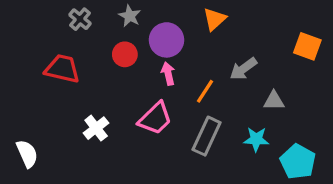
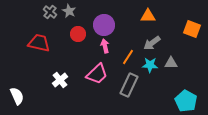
gray star: (130, 16) -> (69, 11), moved
orange triangle: (215, 19) -> (148, 16), moved, turned 42
cyan star: (256, 139) -> (150, 65), moved

